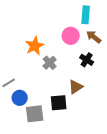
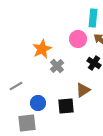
blue circle: (20, 98) -> (38, 103), moved
gray square: (35, 114) -> (27, 123), moved

